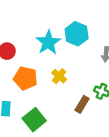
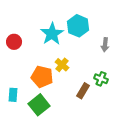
orange pentagon: (25, 78) -> (42, 77), moved

